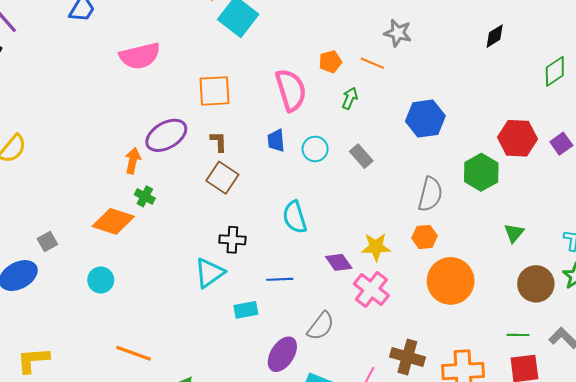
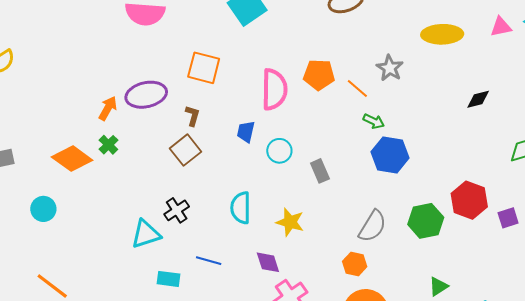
orange pentagon: (330, 62) -> (319, 75), size x1.4
green arrow: (350, 98) -> (374, 121), moved, turned 75
black cross: (232, 240) -> (177, 210), turned 35
yellow star: (376, 247) -> (290, 222), moved

